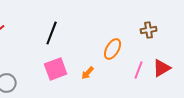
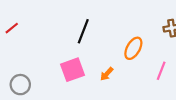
black line: (52, 33) -> (83, 31), moved

